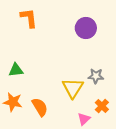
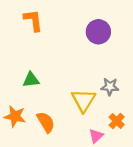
green triangle: (16, 70) -> (31, 80), moved

